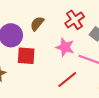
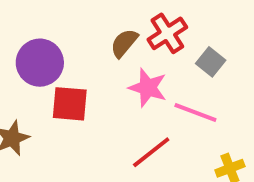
brown semicircle: (37, 24) -> (124, 43), moved

